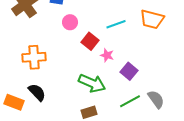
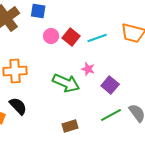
red square: (90, 41) -> (71, 37), moved
green arrow: (92, 83) -> (66, 83), moved

